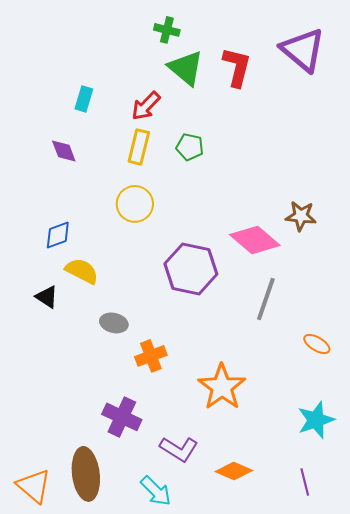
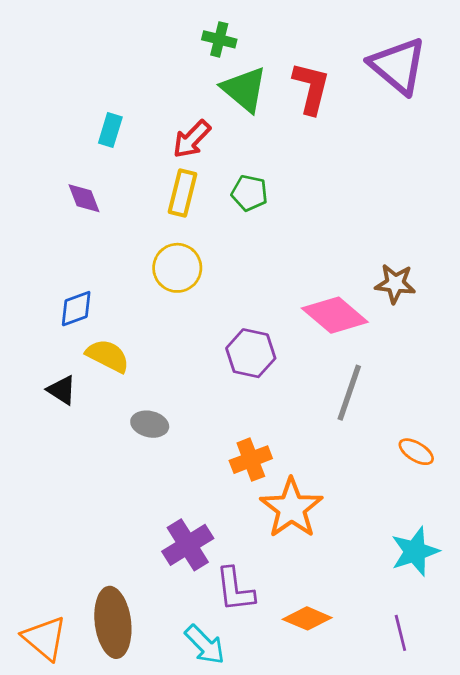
purple hexagon: (191, 269) -> (251, 353), size x0.7
orange cross: (151, 356) -> (251, 460), moved
purple cross: (122, 417) -> (188, 545), moved, turned 33
purple L-shape: (179, 449) -> (235, 590), turned 51

